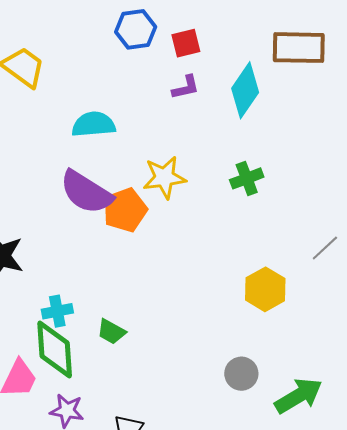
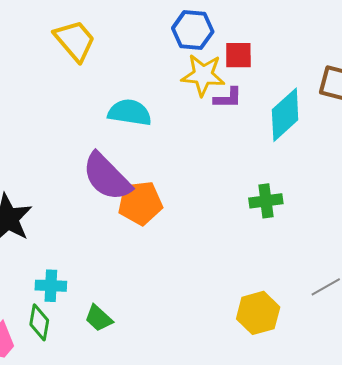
yellow star: (164, 178) -> (203, 75), moved
green diamond: (55, 350) -> (39, 322), size x0.6

